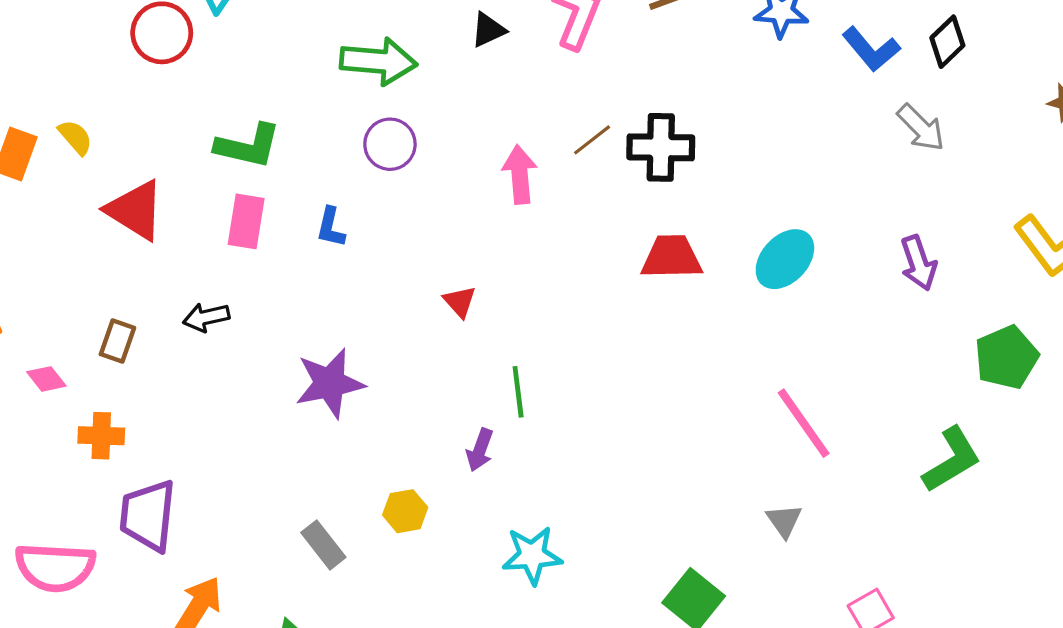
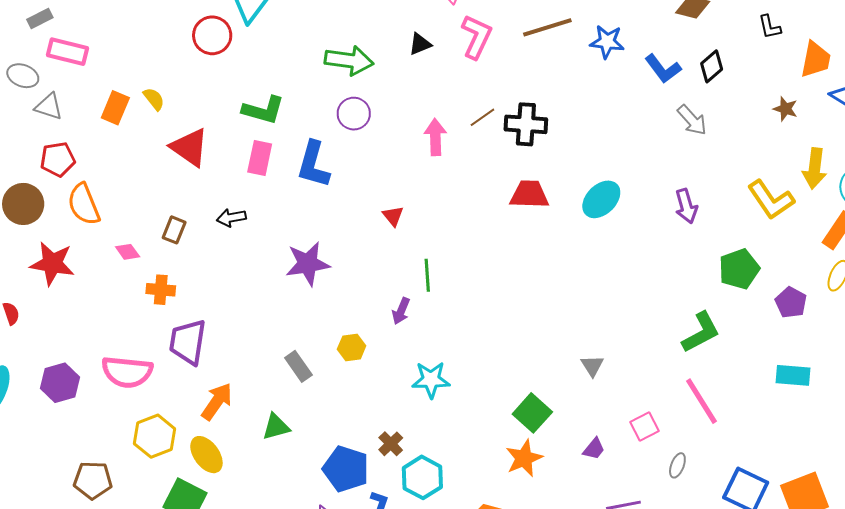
blue L-shape: (331, 227) -> (313, 164), size x1.8
pink line: (804, 423) -> (702, 401), moved

